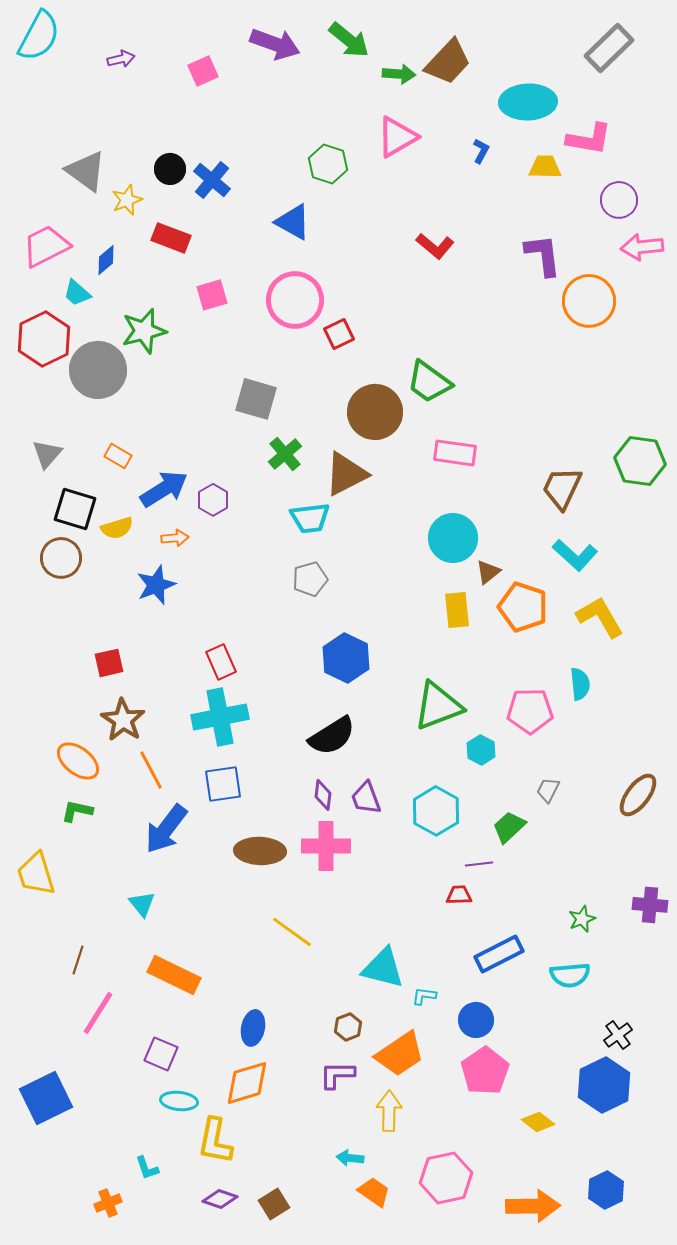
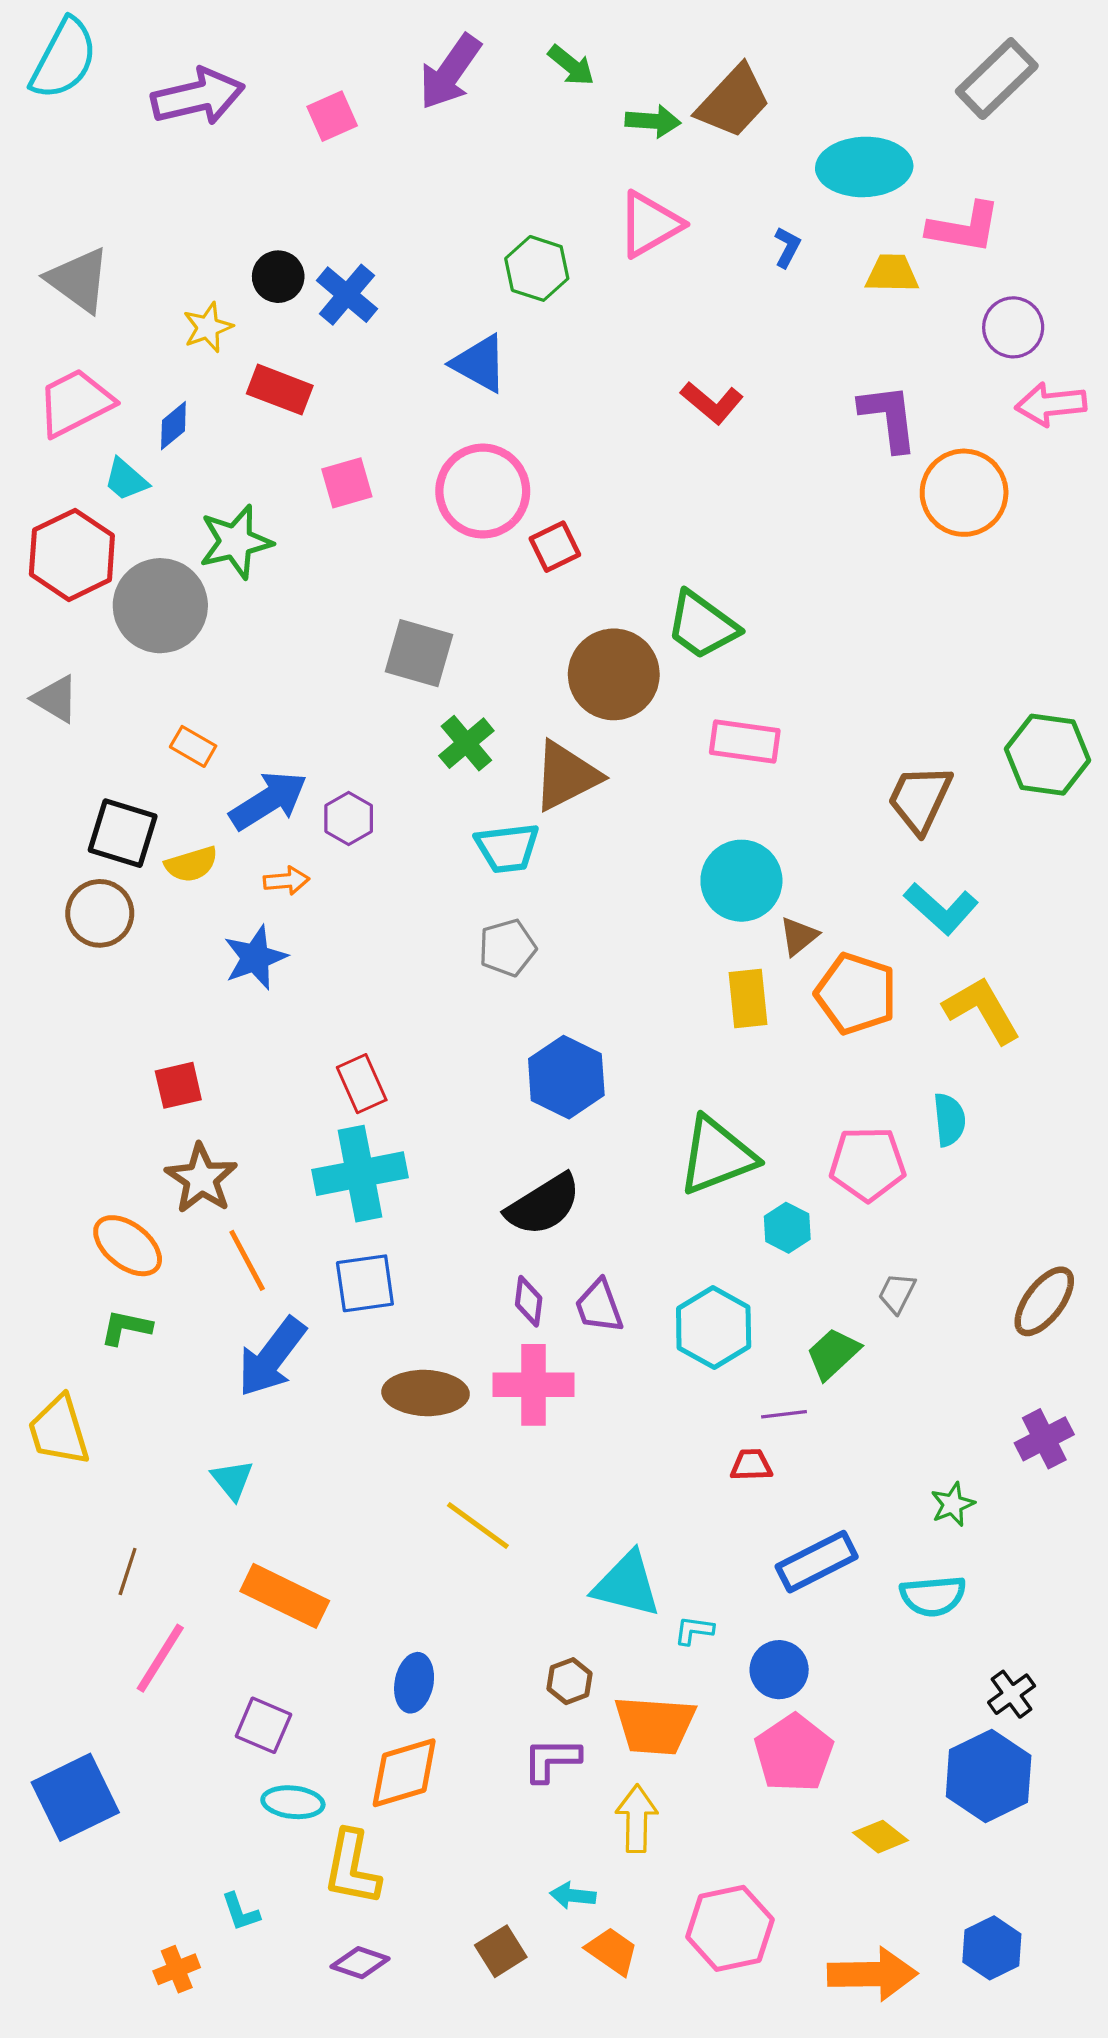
green arrow: (349, 40) -> (571, 65), size x0.7
purple arrow: (275, 44) -> (450, 72), turned 105
purple arrow: (121, 59) -> (198, 97), size x2.0
gray triangle: (86, 171) -> (78, 280), moved
gray triangle: (47, 454) -> (56, 699), moved, turned -40
purple cross: (650, 905) -> (1044, 1439), moved, turned -32
orange trapezoid: (400, 1054) -> (655, 1725), turned 38
brown square: (274, 1204) -> (501, 1951), moved

